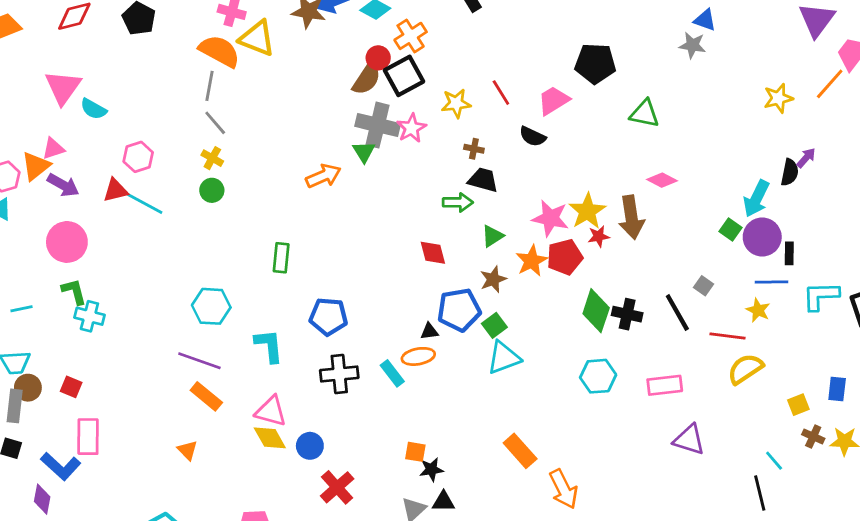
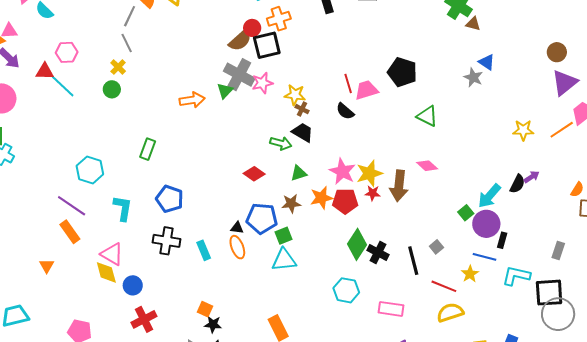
red line: (501, 93) -> (348, 83), moved
yellow star: (456, 103) -> (295, 95), moved
red diamond: (433, 253) -> (254, 174), turned -55
orange ellipse: (418, 356) -> (237, 247), moved, turned 65

